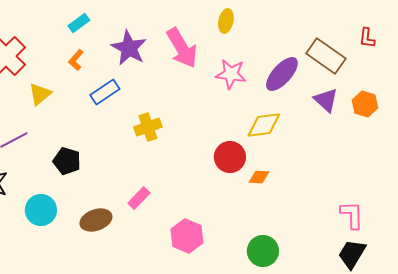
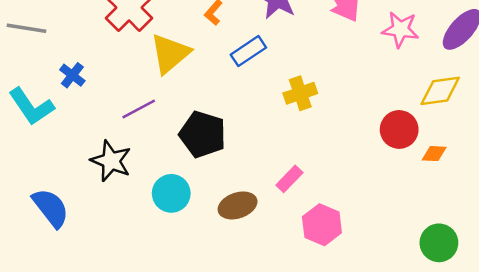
yellow triangle: (40, 94) -> (170, 54), size x1.5
black pentagon: (67, 161) -> (203, 134), size x1.4
pink hexagon: (187, 236) -> (322, 225), moved

